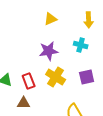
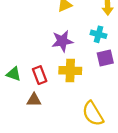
yellow cross: (56, 77) -> (70, 71), turned -30
purple square: (87, 77) -> (105, 58), moved

